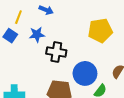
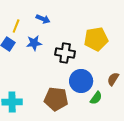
black cross: (56, 52) -> (65, 53), moved

